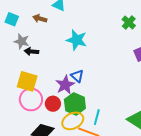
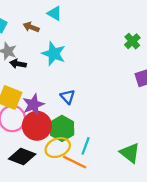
cyan star: (77, 40) -> (54, 54), moved
purple star: (65, 85) -> (33, 105), moved
red circle: (53, 104) -> (37, 126), size x1.6

